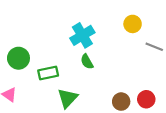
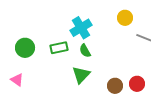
green rectangle: (48, 73) -> (59, 48), moved
green triangle: (68, 98) -> (81, 75), moved

